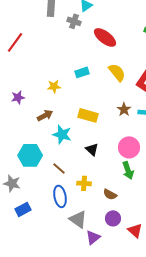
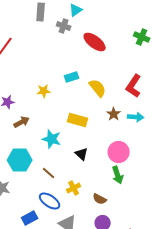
yellow semicircle: (117, 72) -> (98, 88), moved
brown arrow: (45, 115) -> (22, 122), moved
yellow cross: (84, 183) -> (74, 188), turned -32
blue ellipse: (60, 196) -> (50, 201), turned -45
blue rectangle: (23, 209) -> (30, 218), moved

